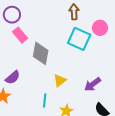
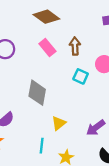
pink rectangle: (20, 35) -> (47, 48), moved
cyan square: (79, 39) -> (81, 76), size x0.6

